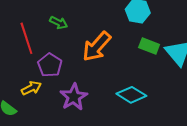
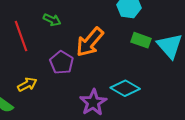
purple pentagon: (50, 65) -> (62, 62), moved
purple star: (74, 97) -> (93, 102), moved

